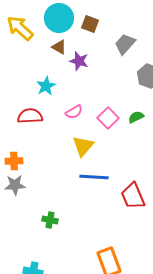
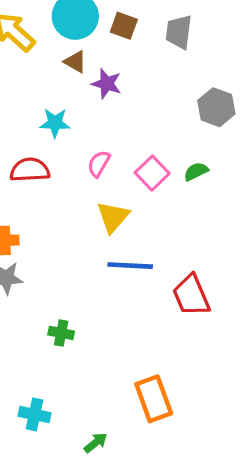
gray trapezoid: (125, 44) -> (179, 32), moved, turned -35
cyan star: (46, 86) -> (55, 123), turned 30
pink semicircle: (74, 112) -> (99, 164), turned 150

